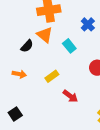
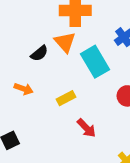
cyan rectangle: (69, 46) -> (95, 62), size x1.6

